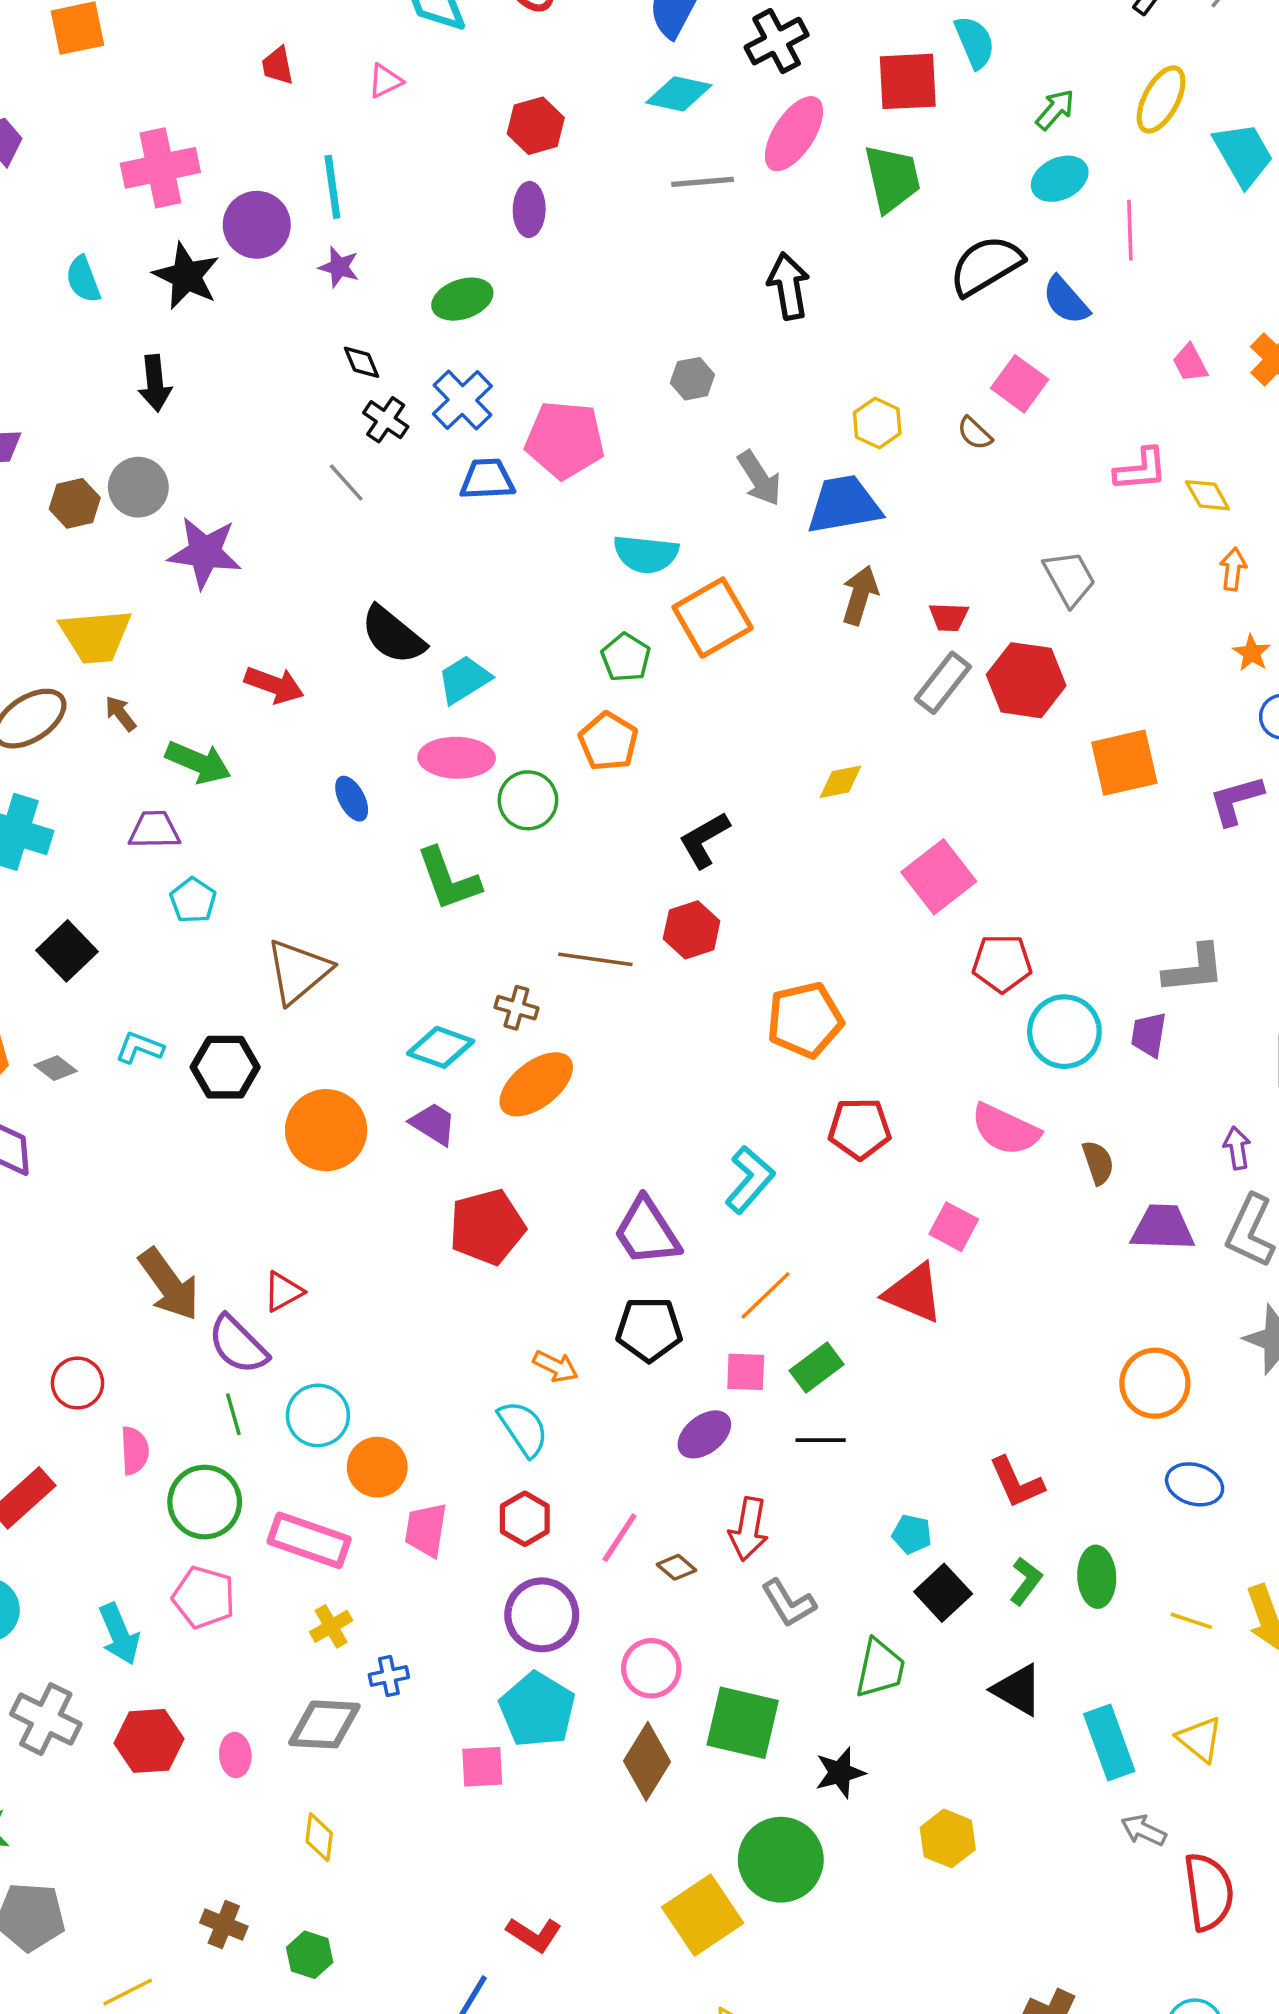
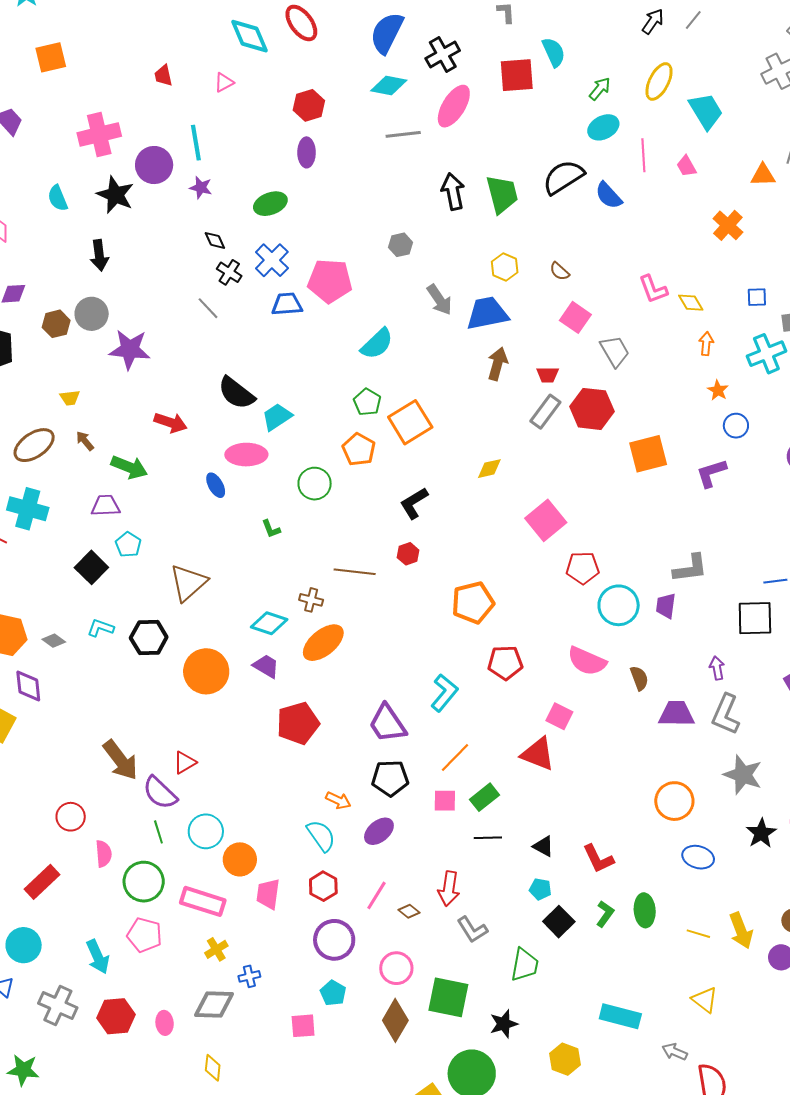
green trapezoid: (892, 178) -> (502, 194), moved
pink trapezoid: (1190, 363) -> (686, 166), moved
pink square: (1020, 384) -> (575, 317), moved
pink L-shape: (1141, 470) -> (653, 289), turned 76
cyan semicircle: (646, 554) -> (377, 344), turned -48
orange square: (713, 618) -> (410, 422), moved
yellow trapezoid: (95, 636) -> (70, 398), size x0.5
pink ellipse: (457, 758) -> (246, 455), moved
green L-shape: (448, 879) -> (271, 529), size x0.5
red hexagon: (692, 930) -> (408, 554), size x0.7
black square: (67, 951) -> (91, 567), moved
purple ellipse: (704, 1434) -> (379, 831), moved
black triangle: (1018, 1690) -> (543, 846), moved, size x0.7
cyan pentagon: (537, 1710) -> (333, 993), size x0.6
cyan rectangle: (1109, 1742) -> (620, 1016), moved, turned -54

